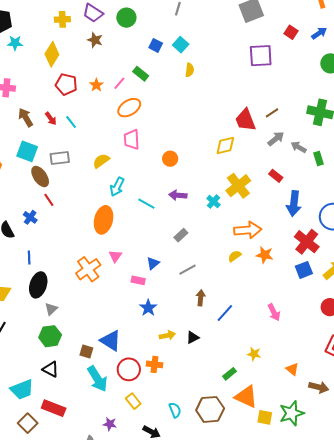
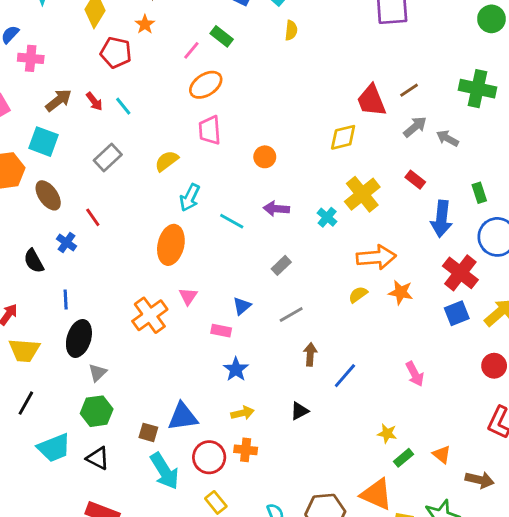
orange star: (96, 85) -> (145, 24), moved
brown arrow: (26, 117) -> (59, 100), turned 84
cyan square: (27, 151) -> (44, 142), moved
gray rectangle: (60, 158) -> (108, 157), turned -36
green rectangle: (319, 159) -> (479, 193), moved
brown ellipse: (40, 176) -> (48, 195), moved
yellow arrow: (167, 335) -> (242, 413), moved
blue triangle: (111, 341) -> (183, 417), turned -40
green rectangle: (229, 374) -> (403, 458), moved
cyan trapezoid: (22, 389) -> (54, 448), moved

